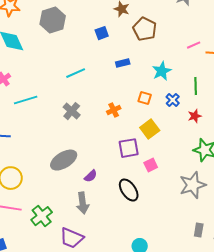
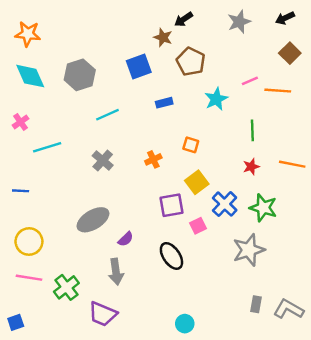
gray hexagon: (53, 20) -> (80, 75), moved
blue square: (102, 33) -> (139, 66), size x1.5
cyan star: (162, 71) -> (216, 99), moved
blue cross: (173, 100) -> (225, 204), moved, size x1.5

